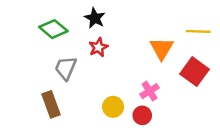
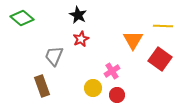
green diamond: (53, 29) -> (22, 18), moved
pink cross: (150, 91) -> (112, 71), moved

